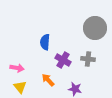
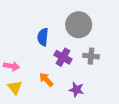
gray circle: (95, 28) -> (79, 25), moved

